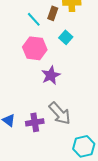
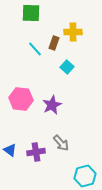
pink hexagon: (35, 48) -> (21, 99), moved
gray arrow: (60, 113) -> (61, 143), size x0.7

